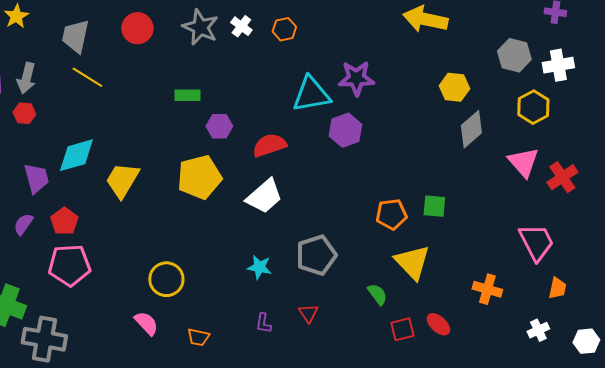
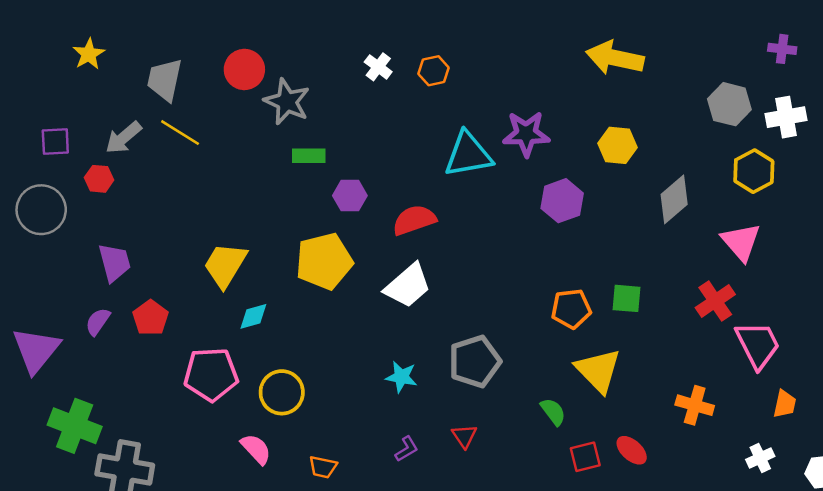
gray star: (200, 27) -> (287, 102), moved
gray arrow: (26, 78) -> (124, 138), moved, turned 36
yellow hexagon: (454, 87) -> (617, 145), moved
purple hexagon: (345, 130) -> (562, 201), moved
cyan diamond: (76, 155) -> (253, 316), moved, size x0.6
red cross: (562, 177) -> (715, 301), moved
pink pentagon: (69, 265) -> (211, 374), moved
purple L-shape: (263, 323) -> (407, 449), turned -130

